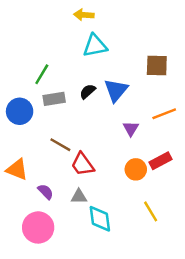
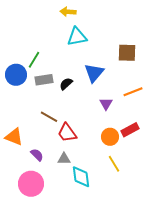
black semicircle: (88, 91) -> (66, 84), moved
blue circle: (20, 111) -> (16, 75), moved
yellow line: (151, 211) -> (114, 164), moved

